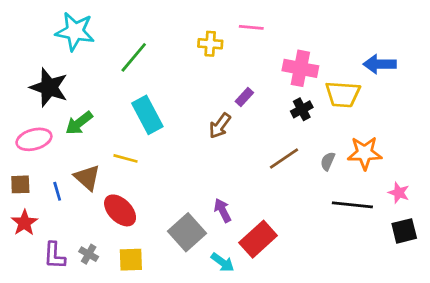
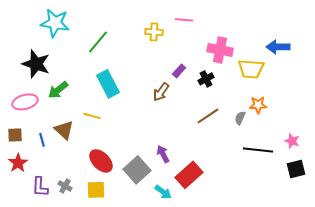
black cross: (302, 109) -> (206, 79), moved
orange star: (365, 153) -> (258, 105), moved, size x0.7
red ellipse: (120, 210) -> (101, 161), moved

